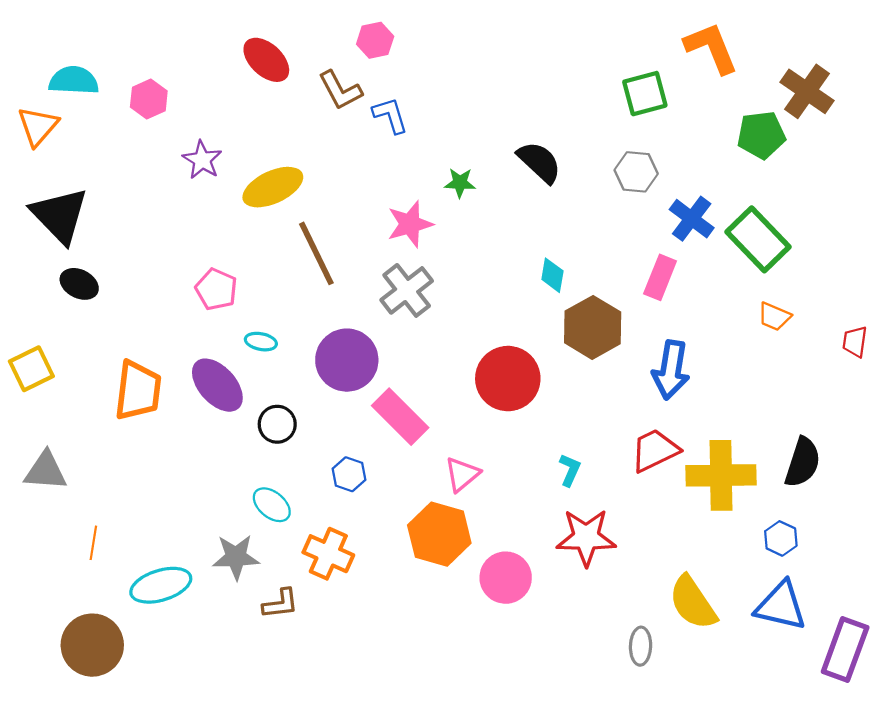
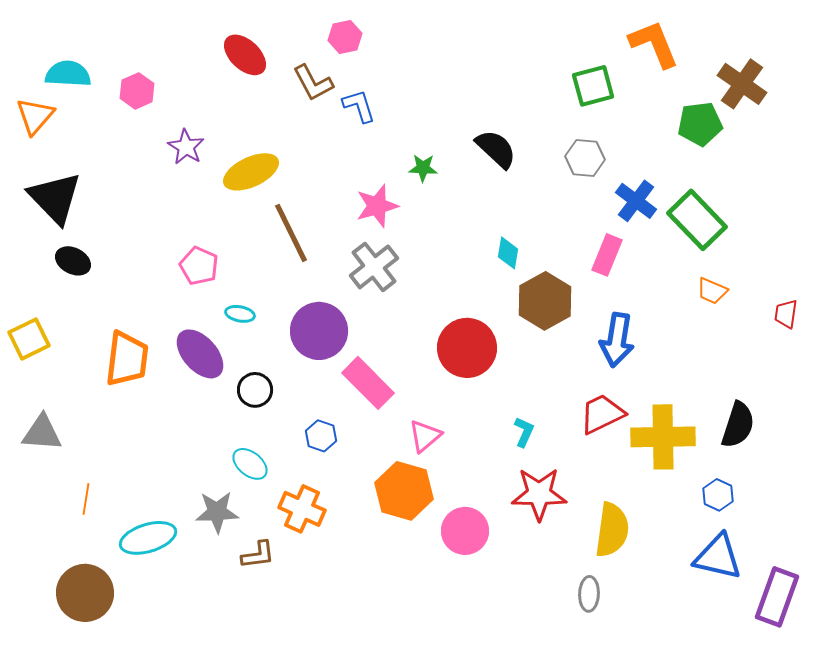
yellow semicircle: (693, 603) -> (612, 530), moved, turned -138

